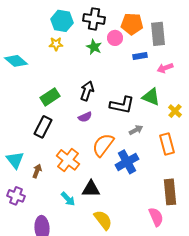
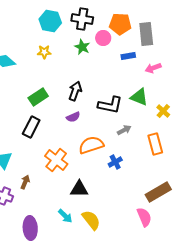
yellow star: (56, 44) -> (44, 52), moved
orange semicircle: (103, 145) -> (91, 145), turned 35
blue cross: (127, 162) -> (115, 162), size x0.6
brown arrow: (37, 171) -> (25, 182), moved
brown rectangle: (170, 192) -> (158, 192), turned 65
cyan arrow: (68, 199) -> (65, 216), moved

